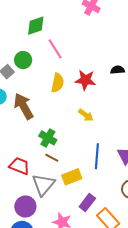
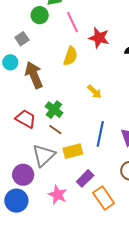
green circle: (23, 60) -> (40, 15), moved
red star: (85, 80) -> (99, 38), moved
red trapezoid: (19, 166) -> (26, 119), moved

